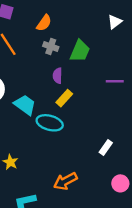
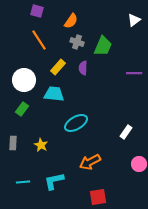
yellow rectangle: (64, 98) -> (58, 67), moved
cyan trapezoid: (25, 105) -> (54, 94), turned -30
cyan ellipse: (50, 123) -> (76, 123), moved, turned -45

